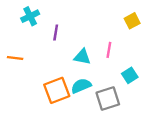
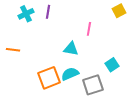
yellow square: (132, 21) -> (119, 11), moved
purple line: (56, 32) -> (48, 12), moved
pink line: (109, 50) -> (89, 29), moved

